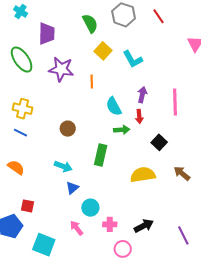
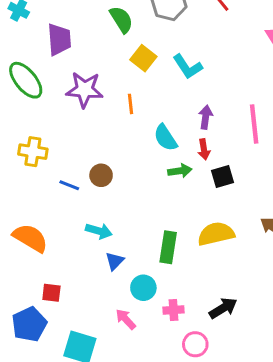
blue line: (21, 133) -> (69, 185), moved
black square: (159, 142) -> (222, 176), moved, turned 35
green rectangle: (101, 155) -> (168, 247), moved
orange semicircle: (16, 167) -> (30, 238), size x1.4

